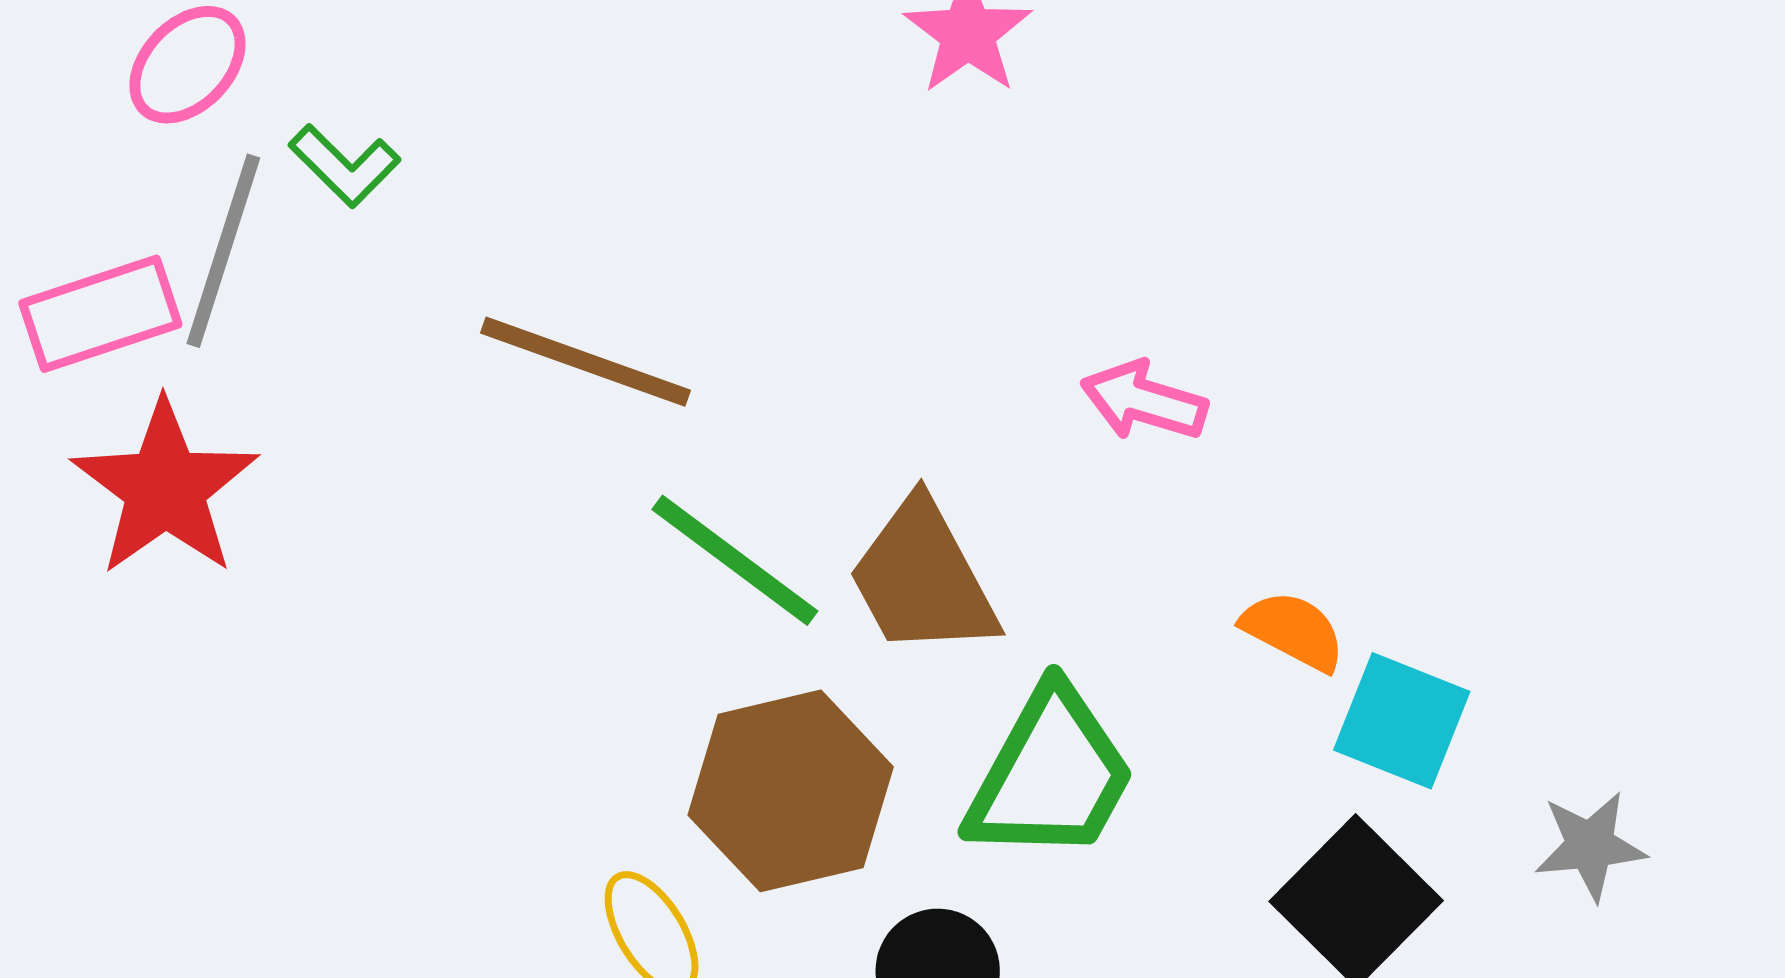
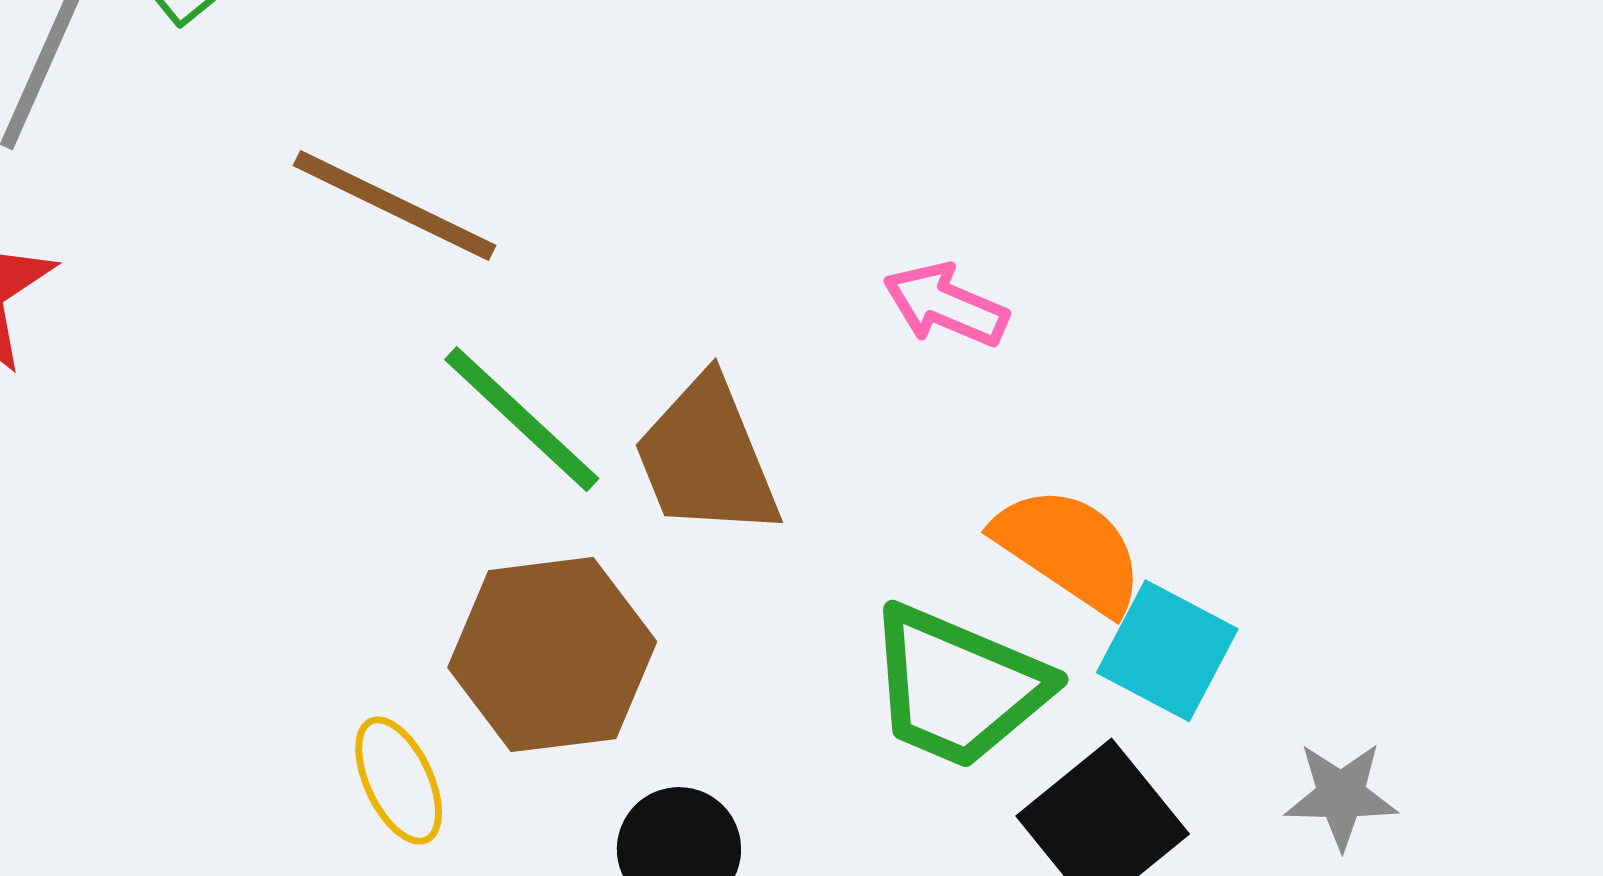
orange semicircle: (1293, 631) -> (1069, 550), size x1.5
green trapezoid: (1051, 775) -> (958, 687), moved, turned 78

